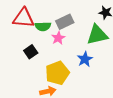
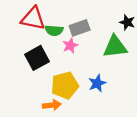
black square: (31, 52) -> (37, 58), size x1.5
blue star: (85, 59) -> (97, 83), moved

